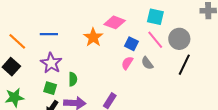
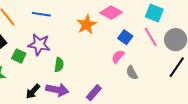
purple star: (51, 63) -> (39, 45), turned -30
gray semicircle: (147, 63) -> (132, 73), moved
green square: (50, 88) -> (19, 56), moved

